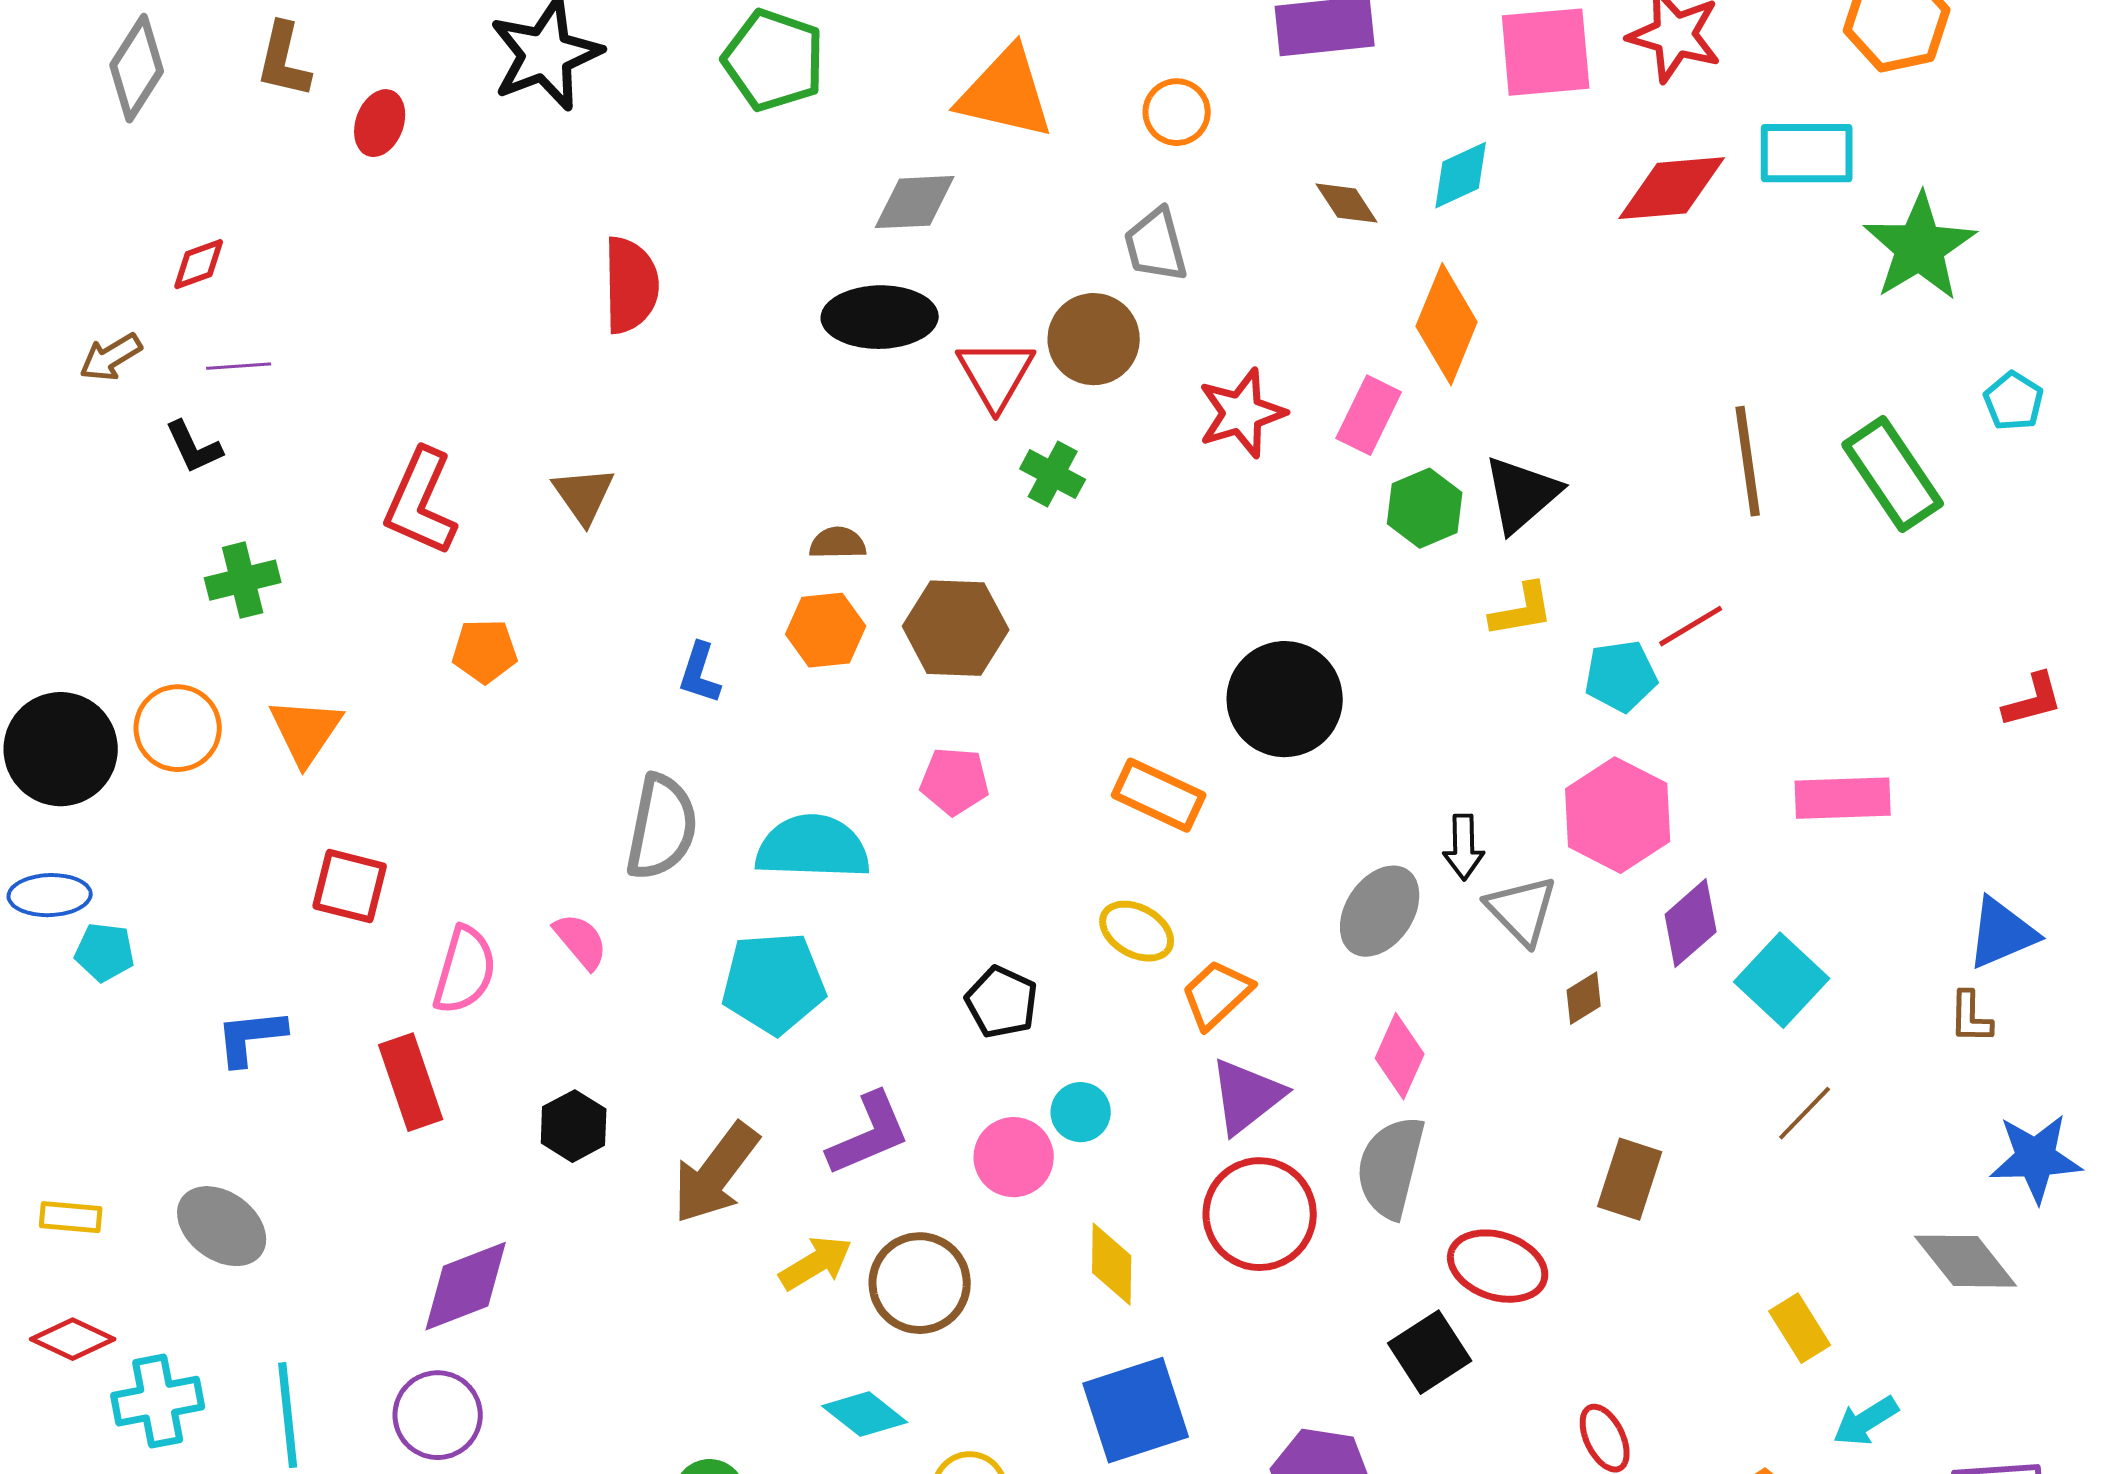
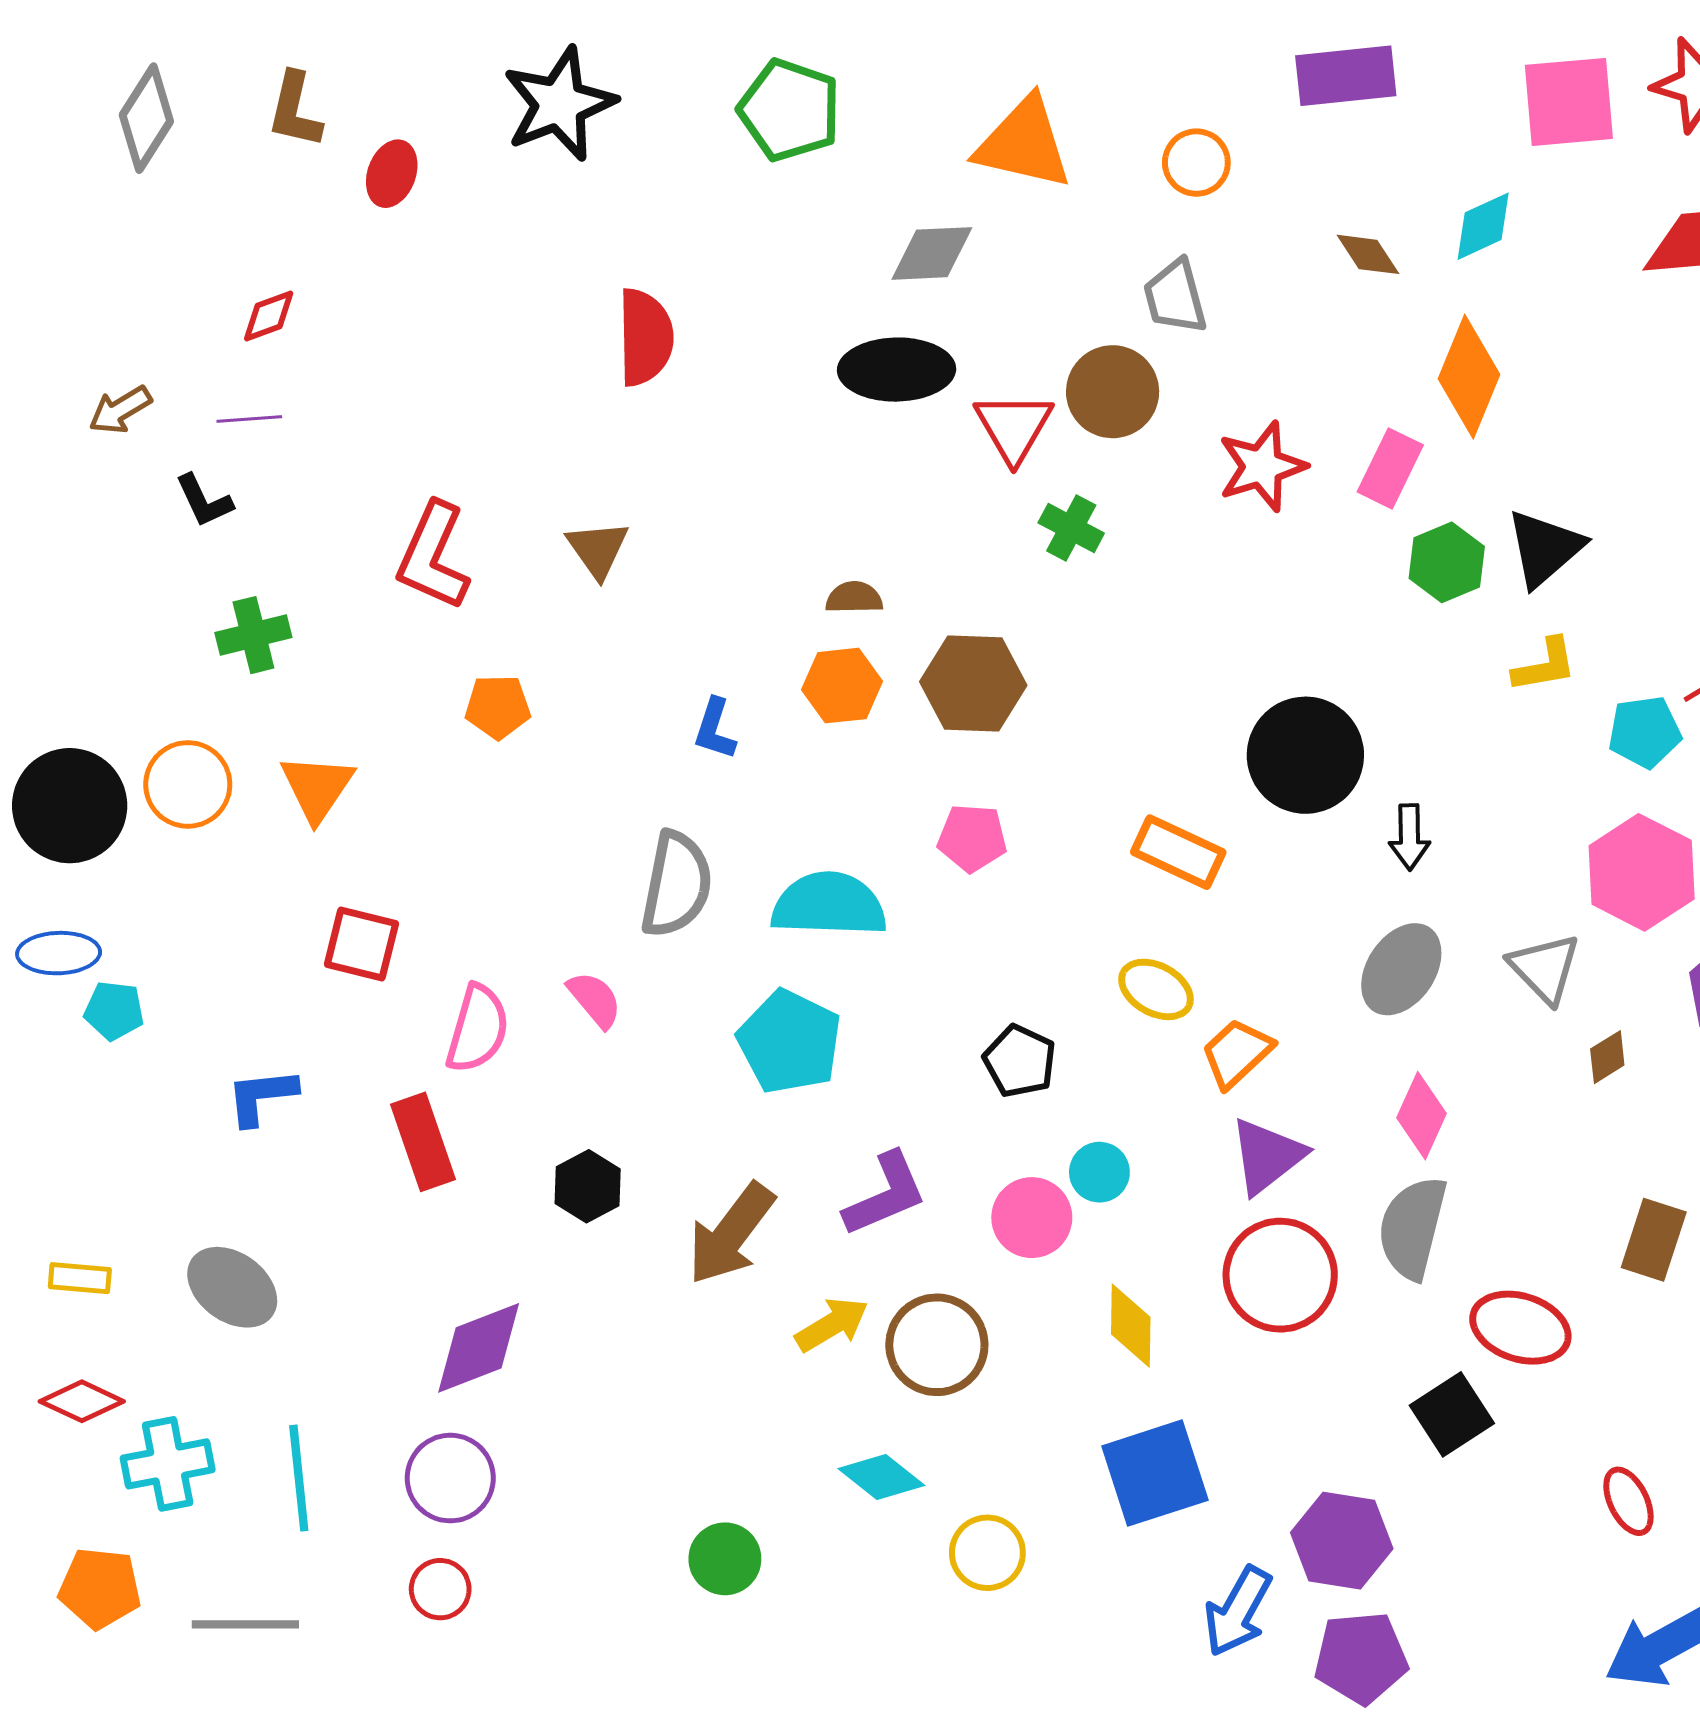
red diamond: (199, 264) -> (269, 316), moved
black arrow: (1464, 847) -> (1409, 837), moved
cyan pentagon: (774, 983) -> (790, 1042), turned 30

